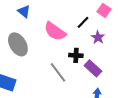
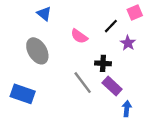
pink square: (104, 10) -> (135, 12), turned 32
pink semicircle: (55, 31) -> (79, 36), size x0.7
purple rectangle: (93, 68) -> (112, 86), moved

